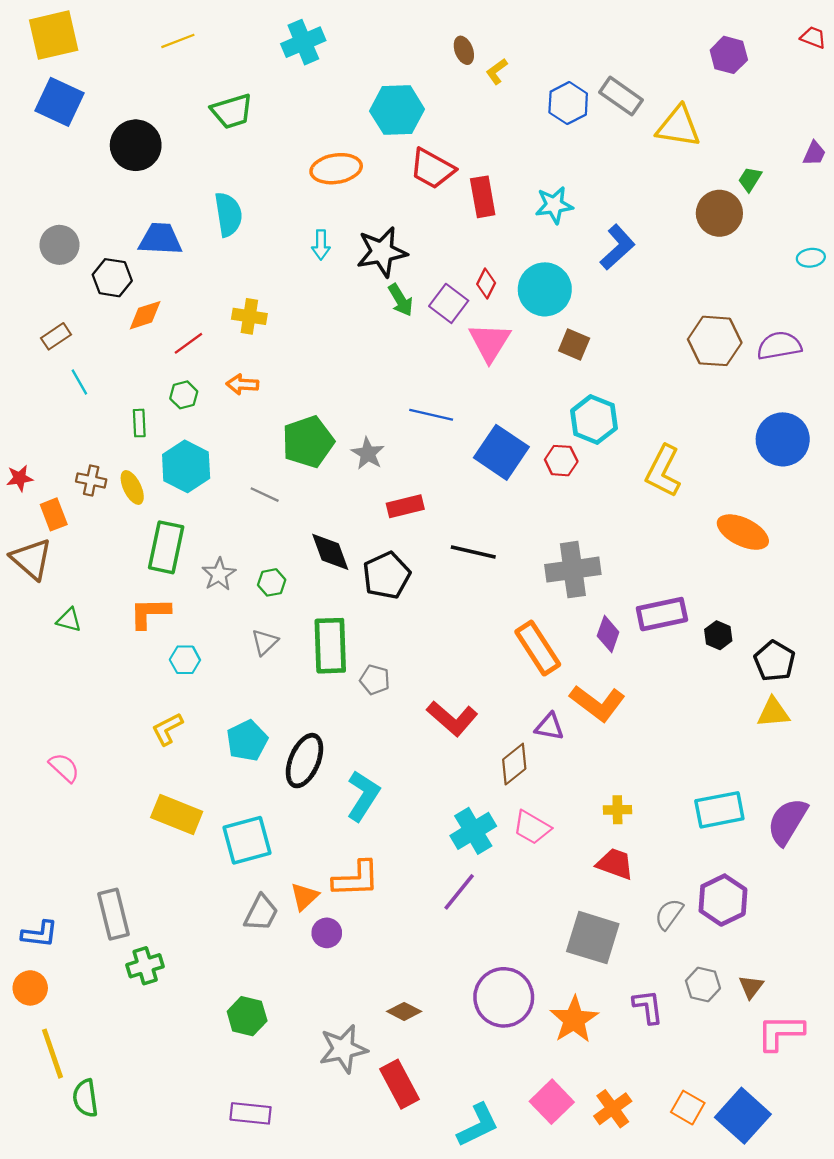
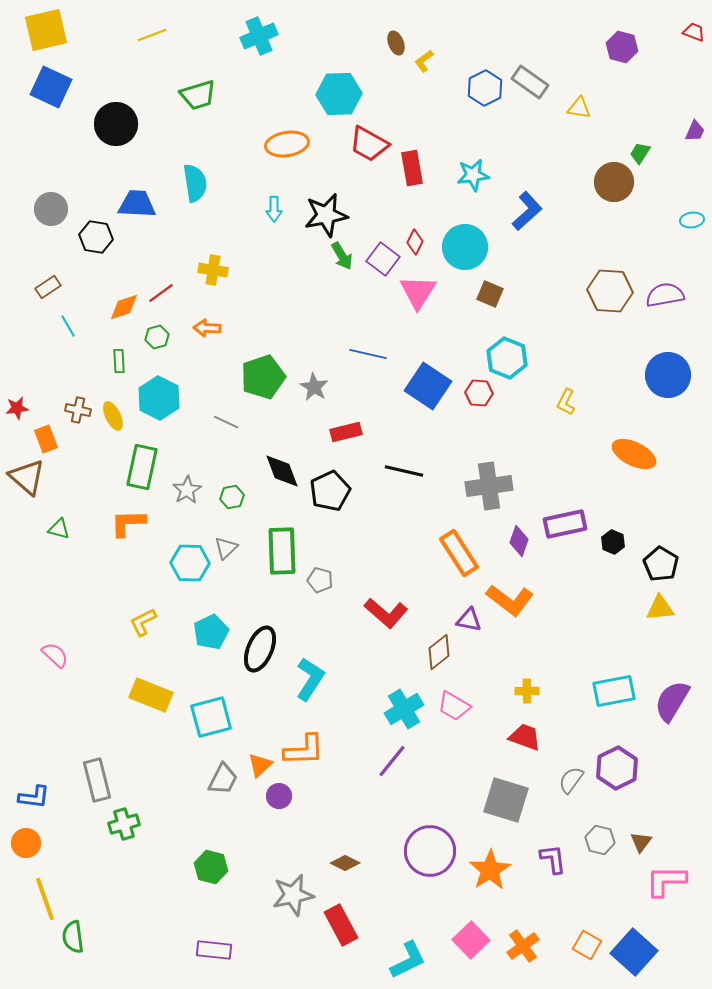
yellow triangle: (678, 126) -> (579, 108), size x0.6
orange diamond: (145, 315) -> (124, 307), moved
yellow L-shape: (663, 471) -> (566, 402), size x0.6
cyan hexagon: (185, 660) -> (190, 563), moved, size x1.5

